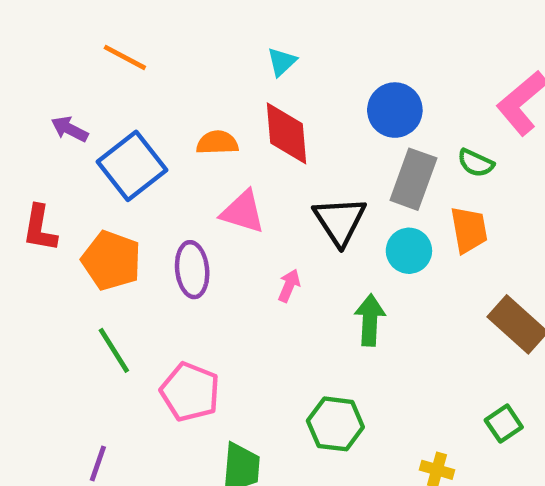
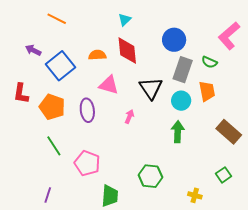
green arrow: (370, 320) -> (178, 132), moved

